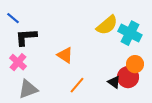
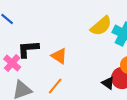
black L-shape: (26, 37) -> (28, 49), moved
orange line: (77, 85) -> (55, 86), moved

